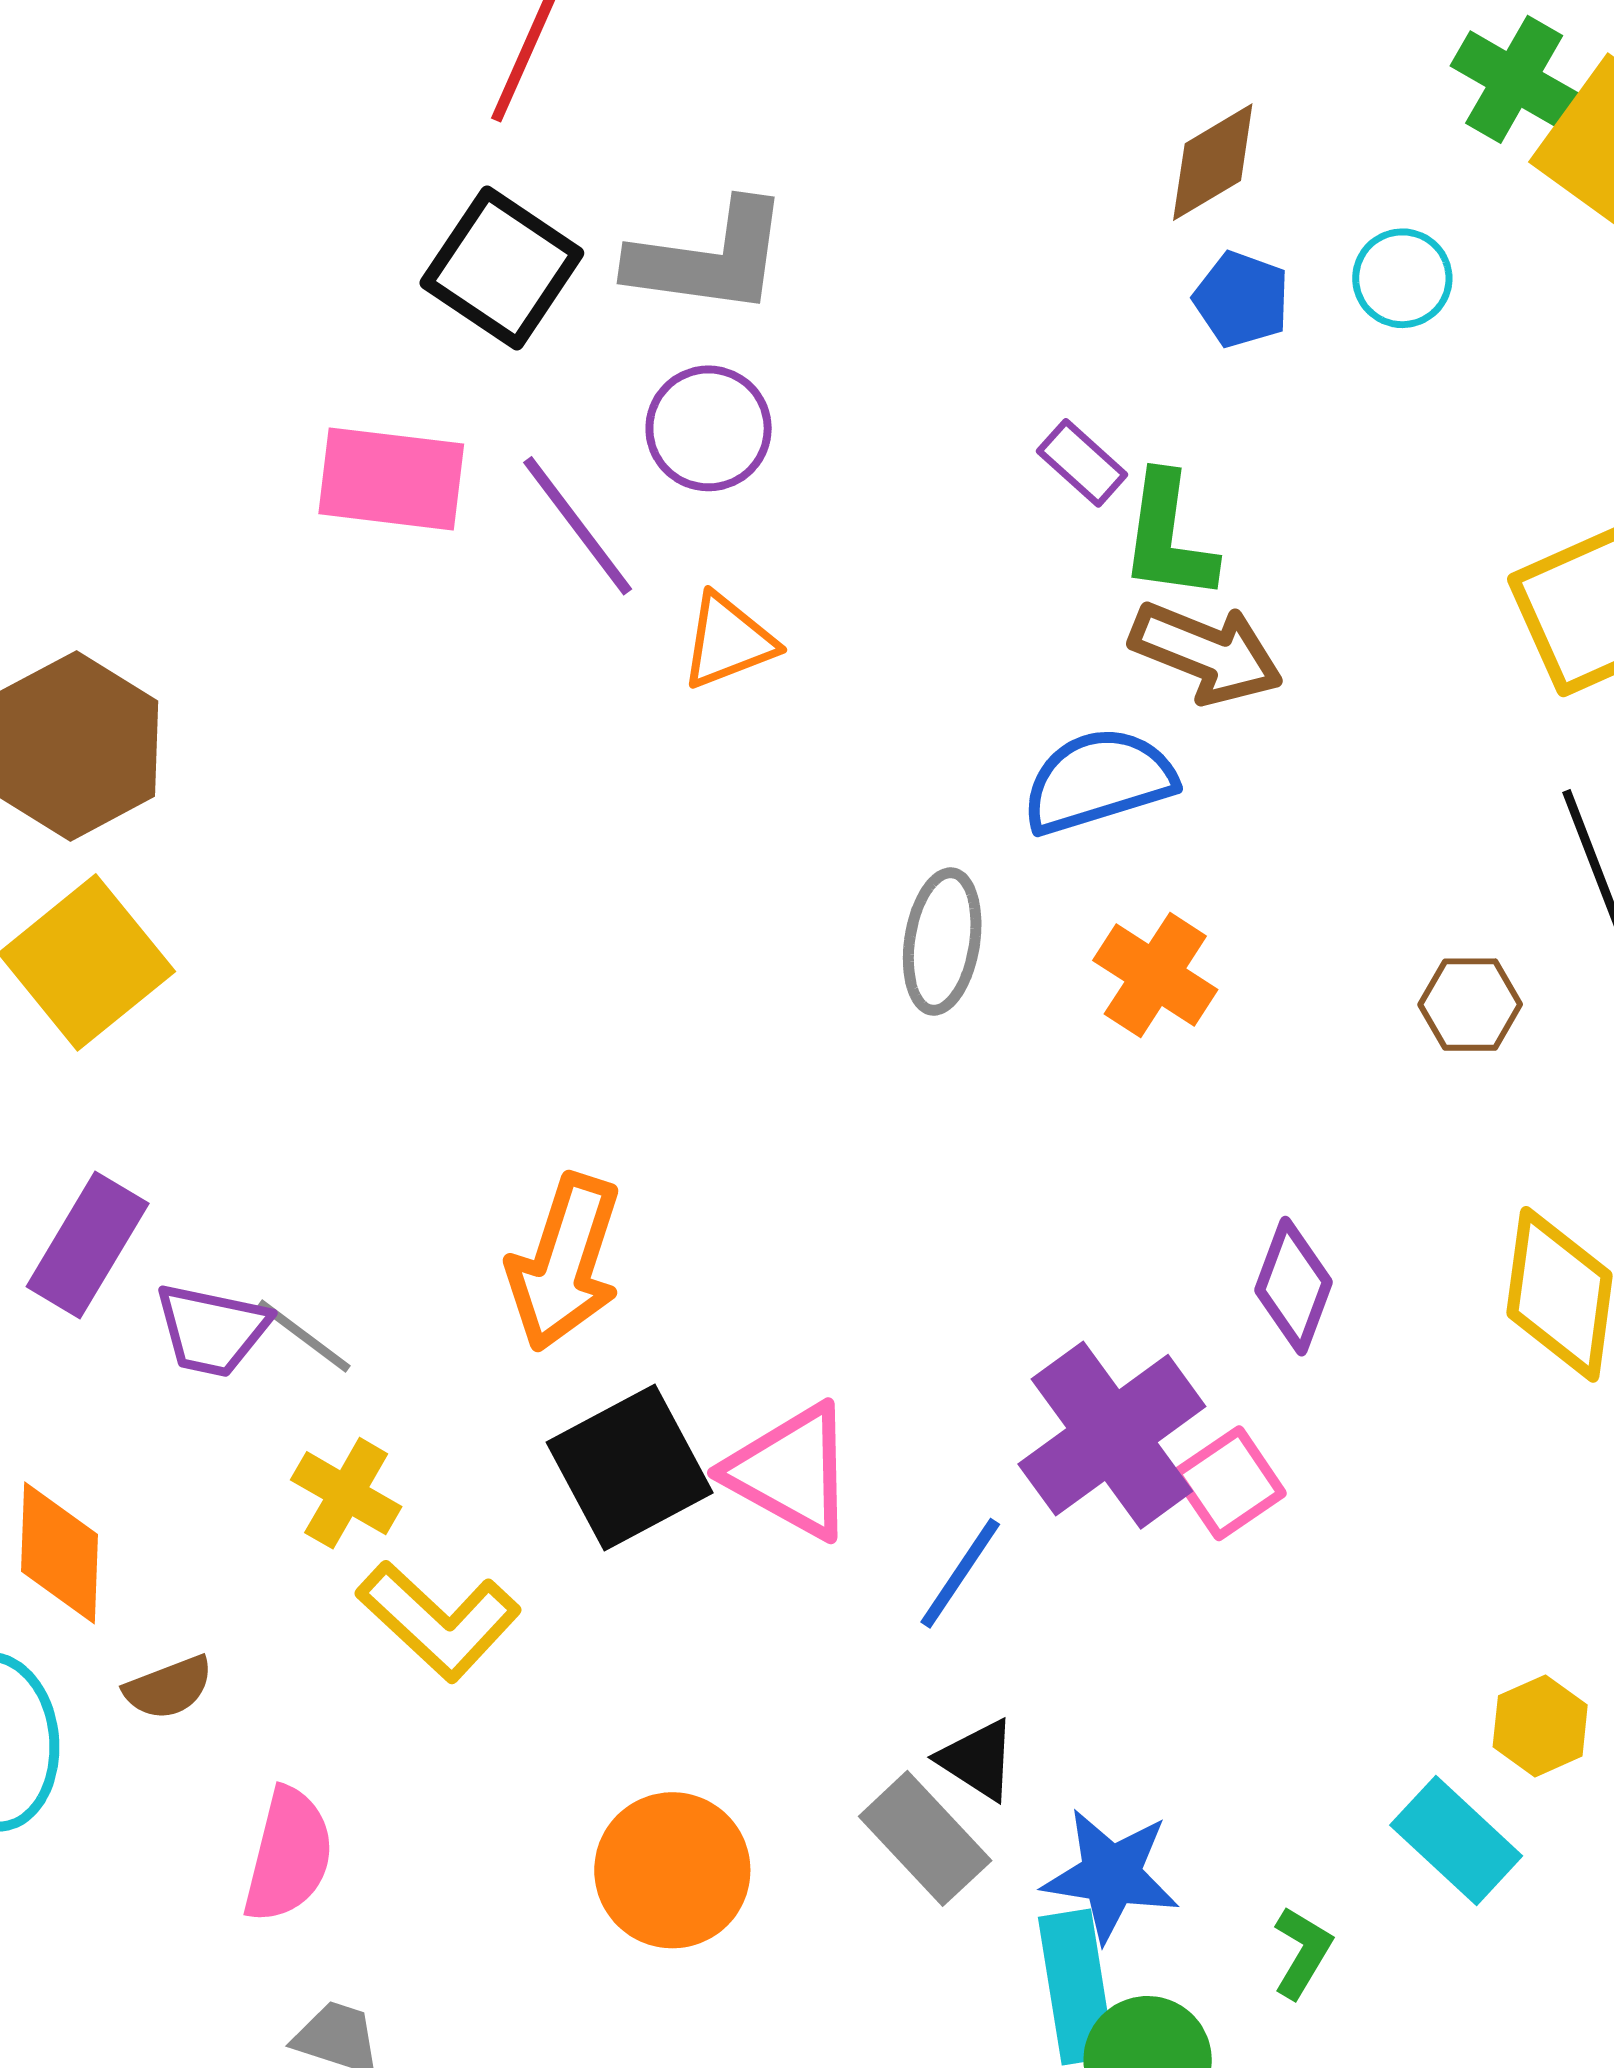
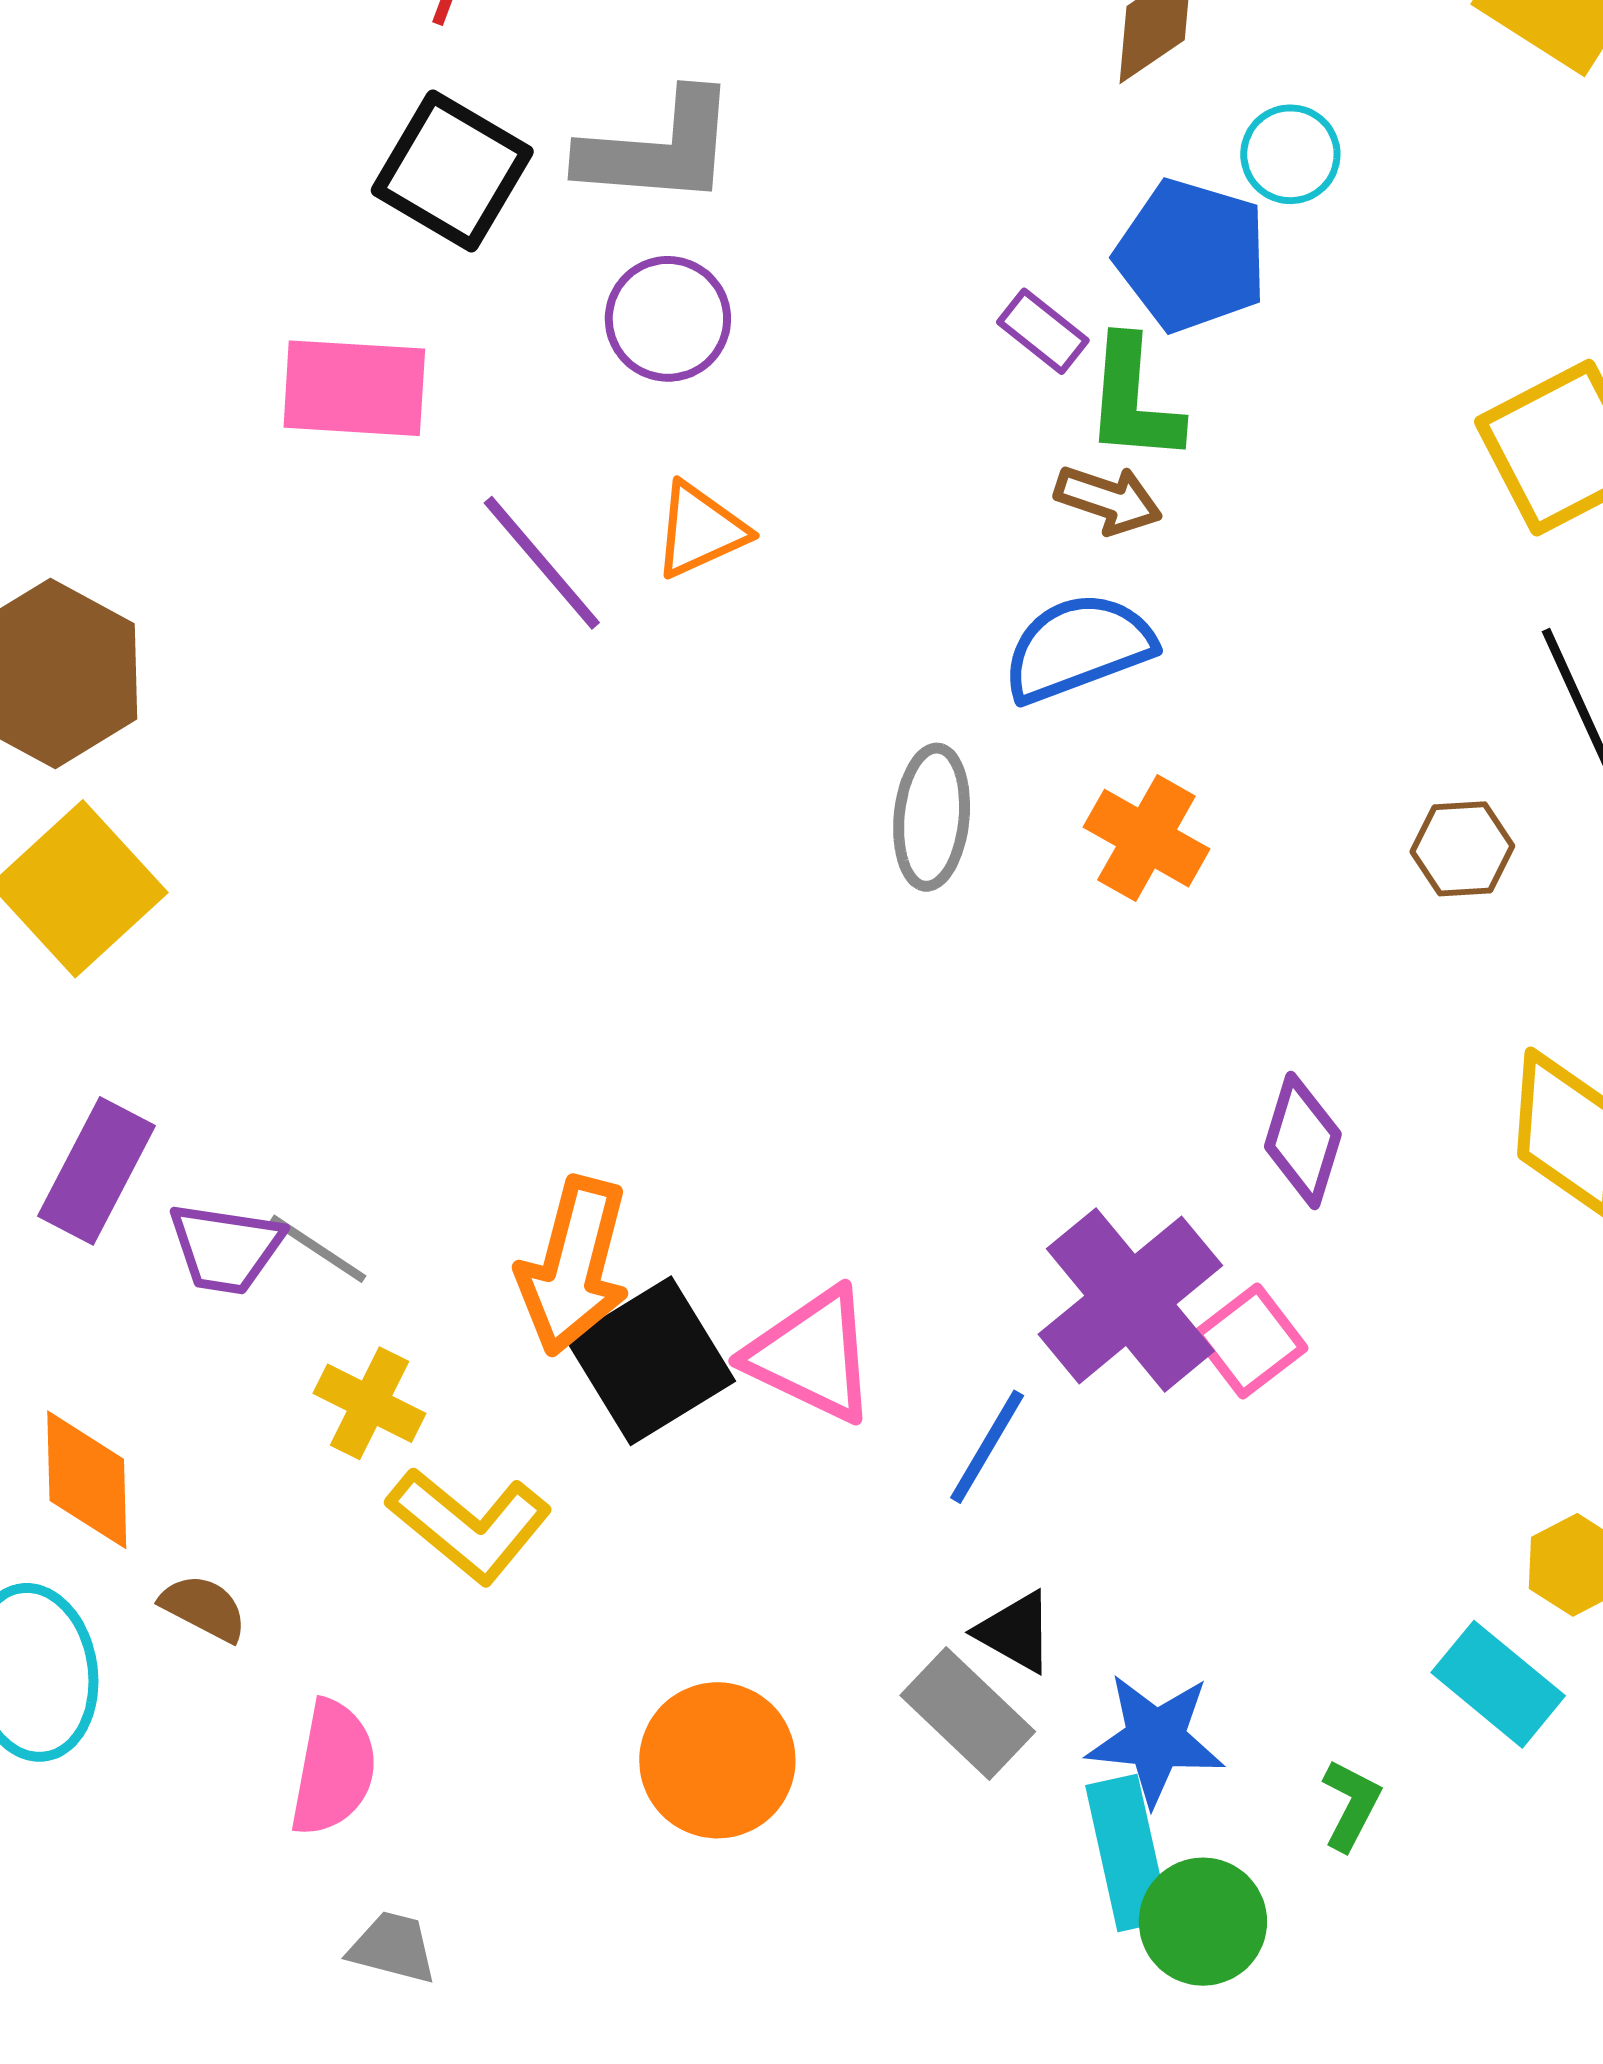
cyan circle: (1402, 278) -> (1290, 154), moved
blue pentagon: (1242, 299) -> (1192, 255), moved, size x1.6
purple line: (578, 526) -> (542, 563), moved
brown arrow: (1206, 653) -> (1108, 500), moved, size x0.7
orange arrow: (564, 1263) -> (574, 1266), moved
brown semicircle: (169, 1688) -> (204, 1608), turned -128

